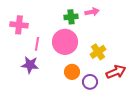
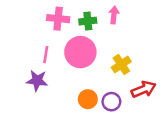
pink arrow: (92, 12) -> (114, 15), turned -72
pink cross: (19, 25) -> (58, 19), moved
orange circle: (72, 72) -> (88, 99), moved

